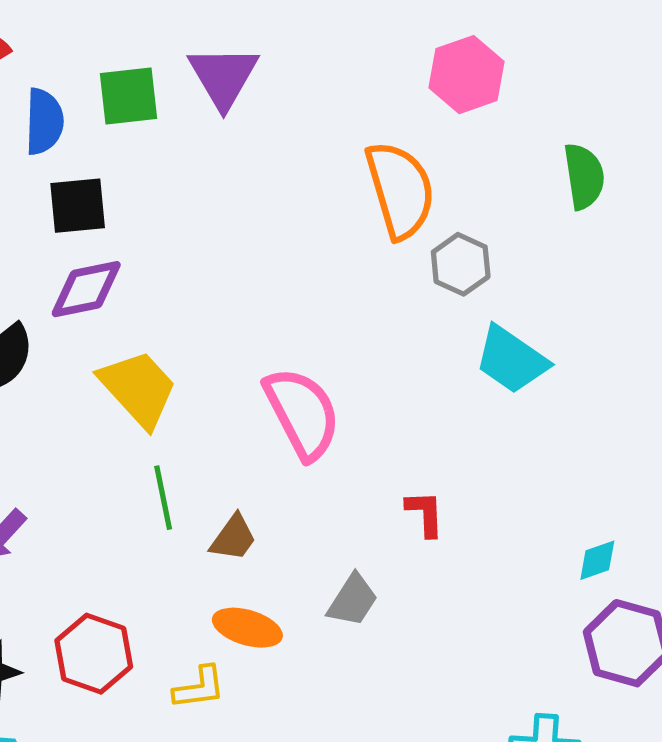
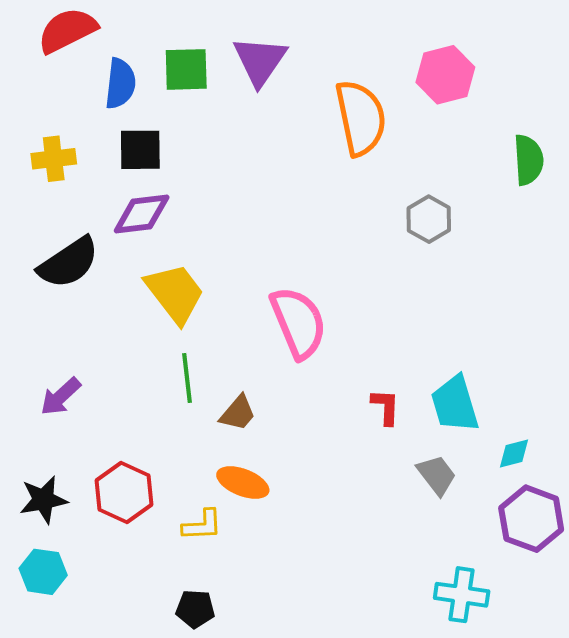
orange semicircle: (400, 190) -> (361, 118), moved
cyan trapezoid: (511, 360) -> (455, 404), moved, turned 34
gray trapezoid: (353, 600) -> (437, 475), moved, turned -75

